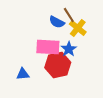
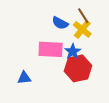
brown line: (69, 15) -> (83, 16), moved
red hexagon: (58, 65) -> (78, 68), moved

